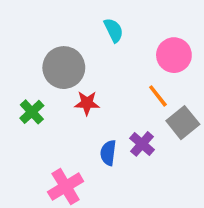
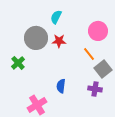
cyan semicircle: (114, 30) -> (56, 17), moved, turned -128
red star: (87, 103) -> (59, 41), moved
purple cross: (142, 144) -> (95, 89), moved, turned -32

